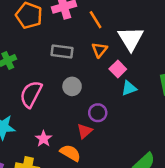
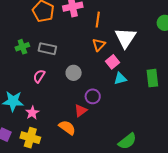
orange line: (96, 20) -> (98, 20), turned 35
gray rectangle: (62, 51) -> (47, 49), moved
pink semicircle: (31, 94) -> (39, 76), size x0.6
pink star: (44, 139) -> (32, 113), moved

